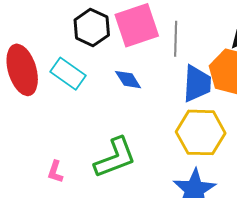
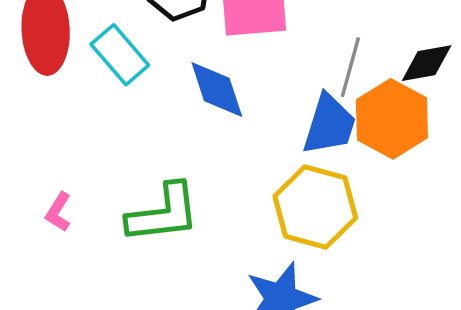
gray line: (176, 39) -> (350, 67), moved
blue diamond: (128, 80) -> (217, 90), size x1.4

